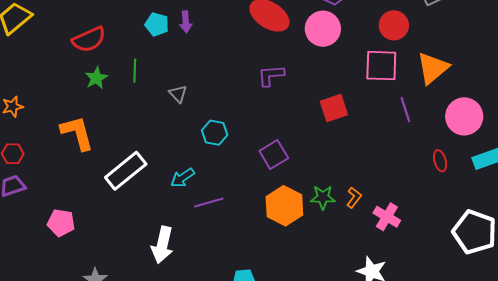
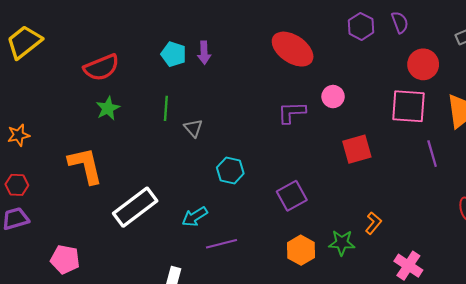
pink circle: (323, 29) -> (333, 97), moved, size x0.6
green line: (135, 71) -> (166, 108), moved
orange L-shape: (354, 198) -> (373, 223), moved
orange hexagon: (284, 206) -> (301, 250), size x0.7

